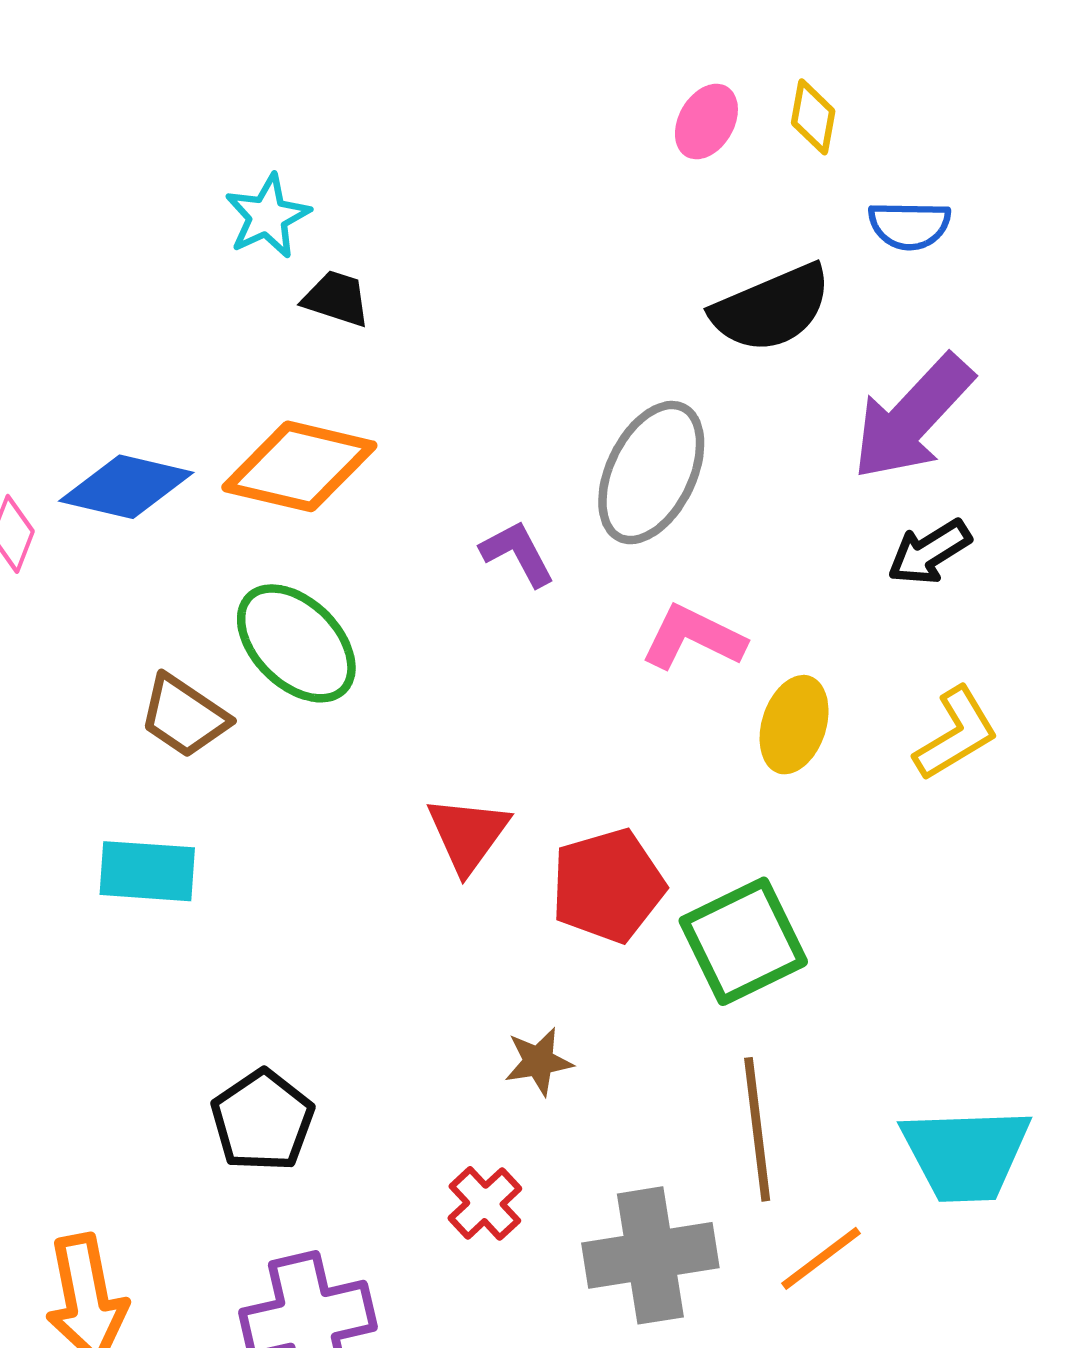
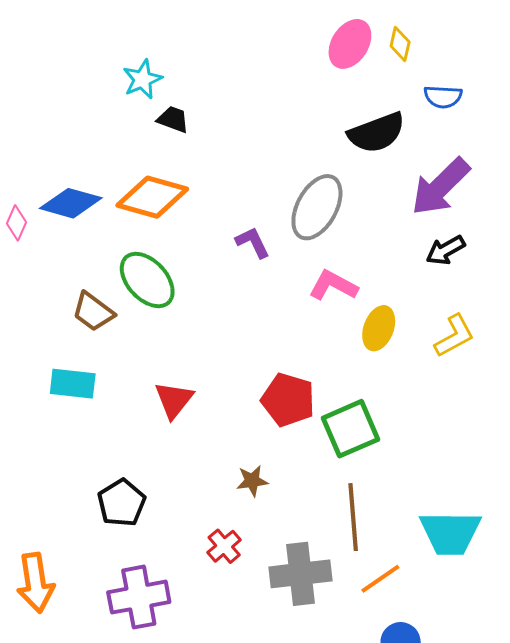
pink ellipse: (706, 122) -> (350, 44), size x1.4
red triangle: (468, 834) -> (174, 400), moved
red pentagon: (608, 886) -> (288, 400), turned 30

